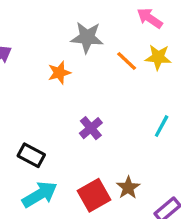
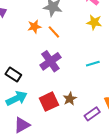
orange line: (127, 61) -> (54, 32), moved
cyan line: (162, 126) -> (93, 64), turned 40
purple cross: (91, 128) -> (50, 61), size x1.5

